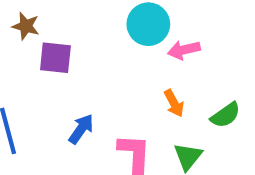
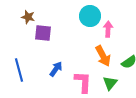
pink arrow: (184, 50) -> (108, 29), turned 105
orange arrow: (174, 103) -> (103, 56), size x1.5

